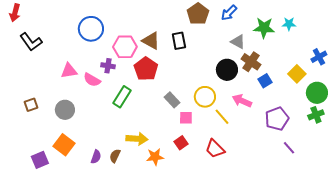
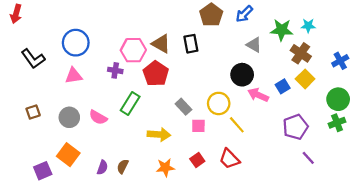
blue circle: (91, 29) -> (76, 43), moved
black L-shape: (31, 42) -> (33, 59), moved
brown cross: (251, 62) -> (301, 53), moved
yellow square: (297, 74) -> (305, 79), moved
pink semicircle: (92, 80) -> (98, 117), moved
pink arrow: (242, 101) -> (258, 95), moved
yellow arrow: (137, 139) -> (159, 134), moved
red square: (181, 143) -> (197, 160), moved

